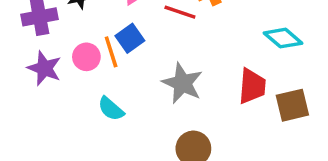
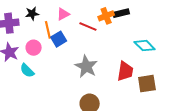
orange line: (111, 52) -> (48, 30), moved
cyan semicircle: (111, 109) -> (27, 71), moved

